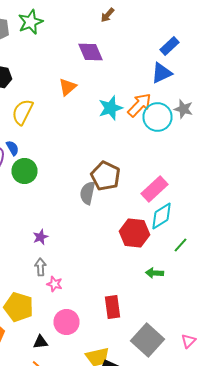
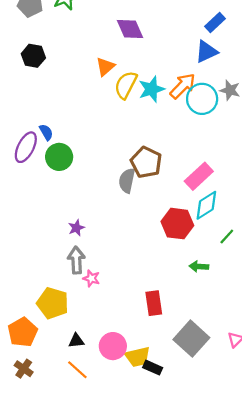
yellow semicircle: (22, 112) -> (126, 85), moved
gray arrow: (40, 267) -> (76, 260), size x1.4
pink circle: (66, 322) -> (113, 346), moved

